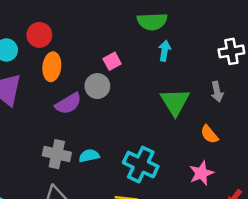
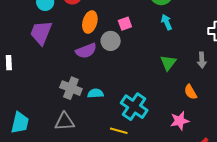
cyan arrow: (165, 51) -> (167, 22), turned -42
orange ellipse: (52, 67) -> (90, 22), moved
green triangle: (175, 102) -> (168, 63), size x0.7

